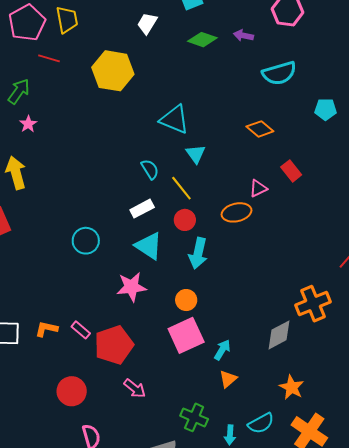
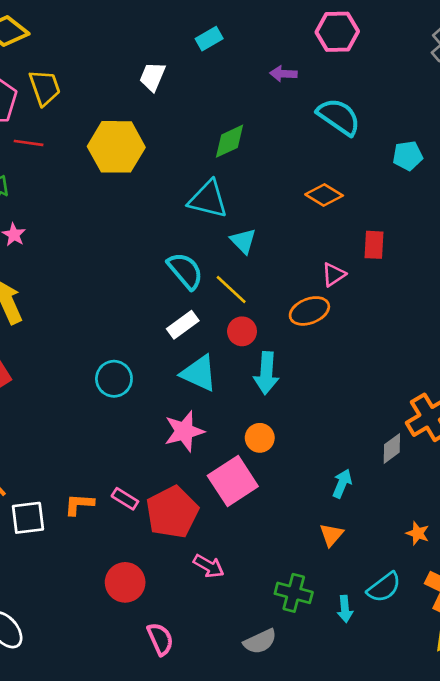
green diamond: (202, 40) -> (230, 141), moved, turned -36
cyan semicircle: (279, 73) -> (339, 117), turned -120
cyan semicircle: (150, 169) -> (185, 271), size x1.4
red rectangle: (291, 171) -> (374, 245), turned 50
pink square: (186, 335) -> (233, 481), moved
gray diamond: (279, 335) -> (392, 448), moved, size x0.7
cyan arrow: (222, 350) -> (342, 484), moved
orange star: (292, 387) -> (418, 533), size x0.7

